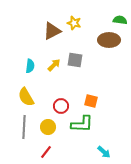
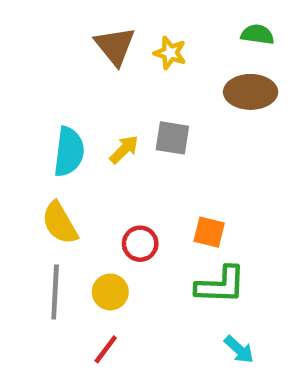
green semicircle: (120, 20) -> (257, 34), moved
brown triangle: (52, 31) -> (115, 46), moved, turned -42
cyan semicircle: (30, 66) -> (69, 152), size x1.5
green L-shape: (82, 124) -> (221, 285), moved

